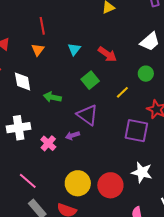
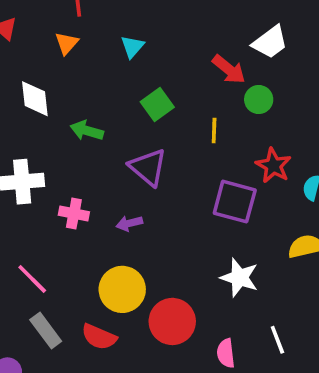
red arrow: (107, 54) -> (229, 69), moved
yellow line: (122, 92) -> (214, 131), turned -48
purple arrow: (72, 136) -> (129, 223), moved
pink cross: (48, 143) -> (74, 214), turned -35
red circle: (110, 185) -> (172, 321), moved

